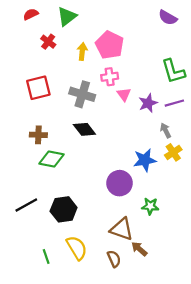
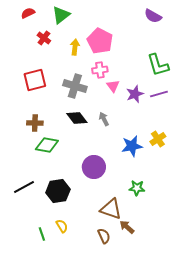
gray arrow: (166, 130) -> (104, 119), moved
purple circle: (120, 183) -> (94, 167), moved
yellow semicircle: (77, 248) -> (62, 226), moved, size x0.6

